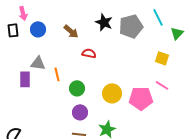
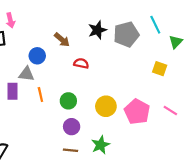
black star: (104, 22) -> (97, 30), turned 30
blue circle: (38, 29) -> (37, 56), moved
orange line: (57, 74) -> (40, 94), moved
pink line: (162, 85) -> (170, 111), moved
pink pentagon: (141, 98) -> (137, 112), turned 30

